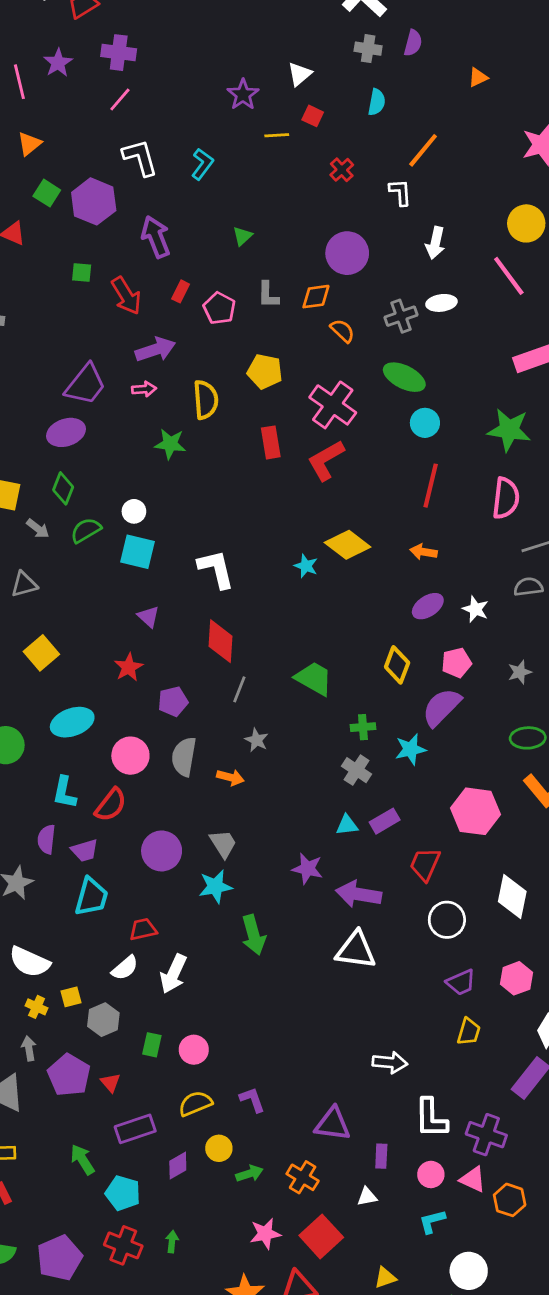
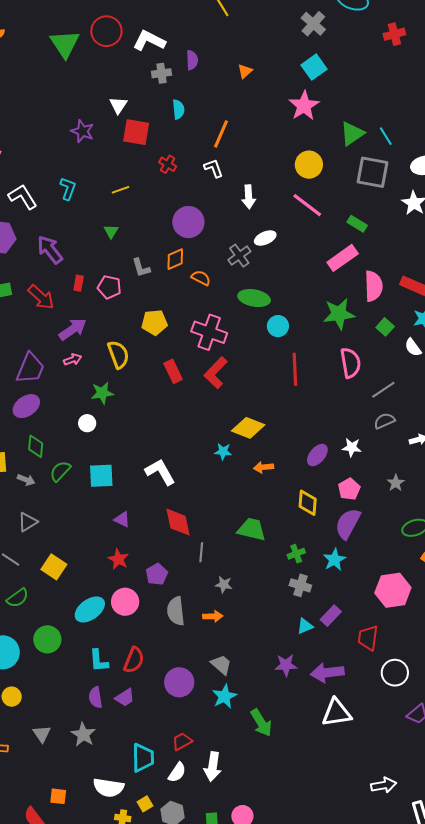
red square: (313, 116) -> (136, 132), size x1.8
yellow line: (277, 135) -> (121, 190), moved
white circle: (134, 511) -> (87, 423), moved
orange arrow: (424, 552) -> (264, 467), moved
pink circle: (130, 756) -> (125, 602), moved
cyan trapezoid: (91, 897) -> (143, 758), moved

